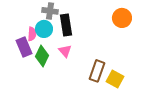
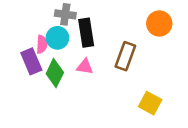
pink triangle: (65, 51) -> (85, 67), turned -40
brown rectangle: (97, 71) -> (125, 56), moved

